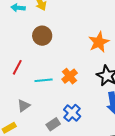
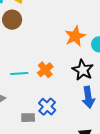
brown circle: (42, 36) -> (12, 20), moved
gray rectangle: (53, 124) -> (28, 118), turned 32

